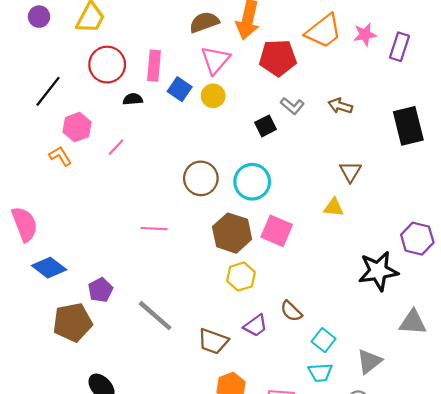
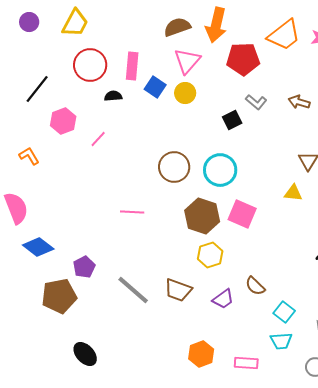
orange L-shape: (60, 156) -> (29, 156), moved
brown trapezoid: (213, 341) -> (178, 290), moved

